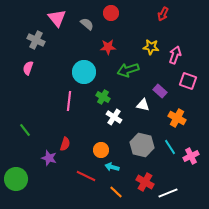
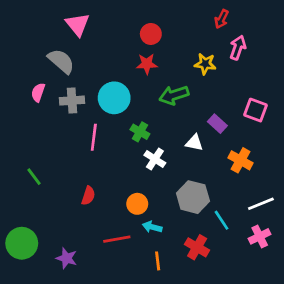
red circle: (111, 13) -> (151, 34), moved
gray semicircle: (87, 24) -> (61, 61), moved, size x1.5
gray cross: (36, 40) -> (72, 101), moved, turned -30
pink arrow: (175, 55) -> (238, 48), moved
cyan line: (170, 147) -> (221, 220), moved
pink cross: (191, 156) -> (260, 236), moved
purple star: (49, 158) -> (67, 258), moved
red line: (86, 176) -> (117, 239), turned -36
orange line: (116, 192) -> (158, 261), turned 40
white line: (168, 193) -> (261, 204), moved

